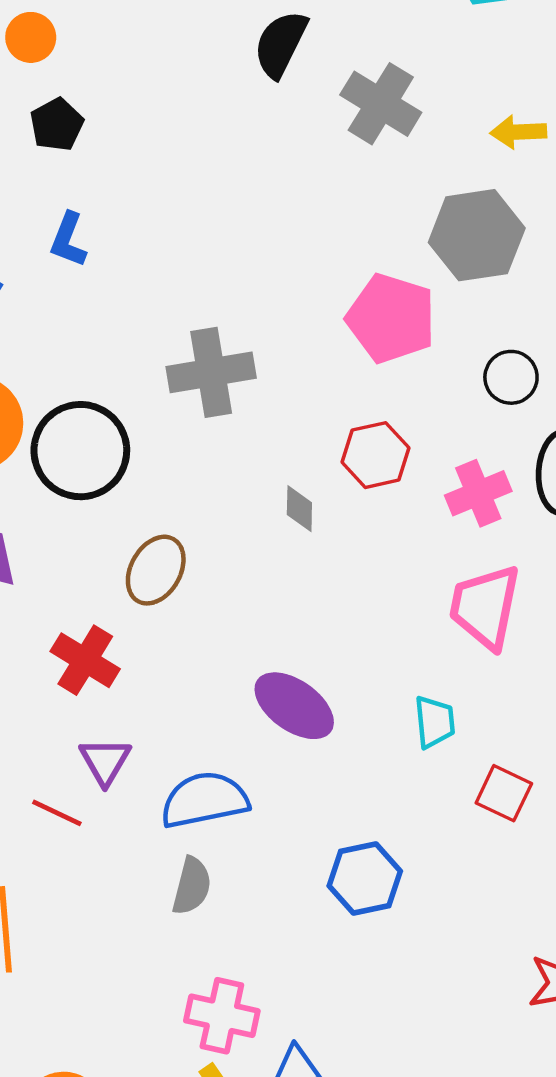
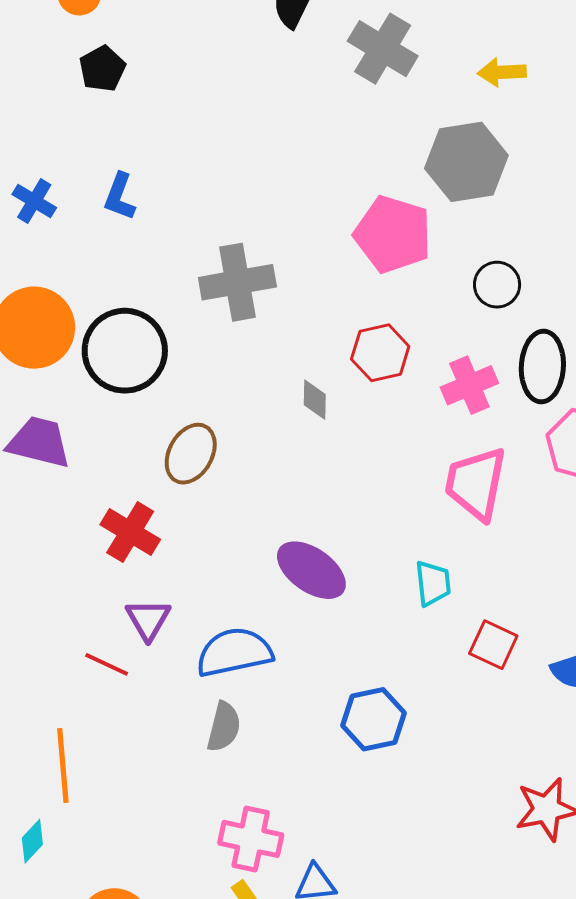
blue L-shape: (68, 240) -> (120, 197), moved

